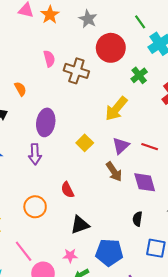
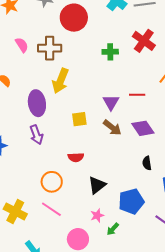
green cross: (139, 75) -> (110, 52), moved, turned -35
yellow arrow: (116, 109) -> (60, 81), moved
yellow square: (85, 143) -> (79, 119), moved, turned -35
red semicircle: (67, 190) -> (76, 157), turned -49
pink line: (24, 251) -> (51, 209), moved

